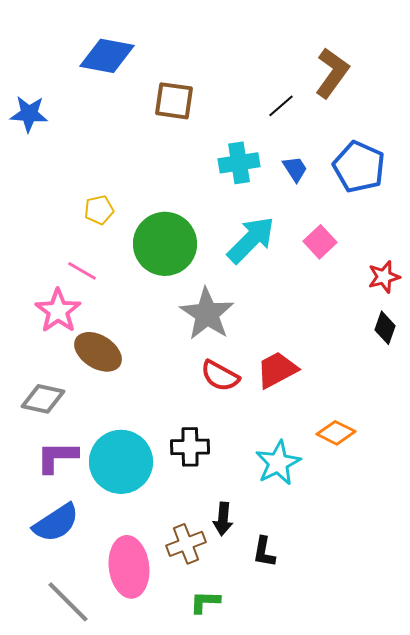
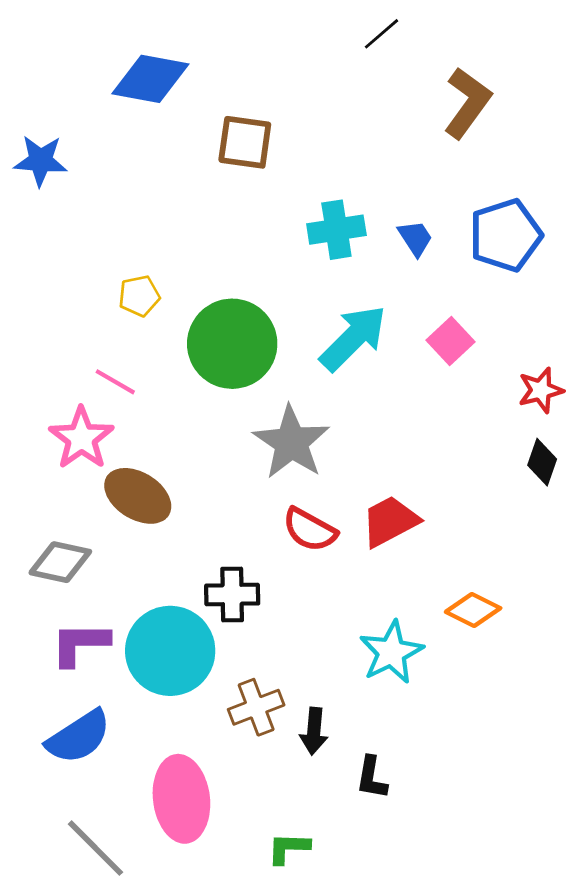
black line: (281, 106) -> (381, 34), moved
blue pentagon: (359, 167) -> (505, 235), turned 30
black cross: (190, 447) -> (232, 595), moved
brown cross: (186, 544) -> (256, 707), moved

